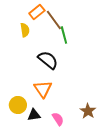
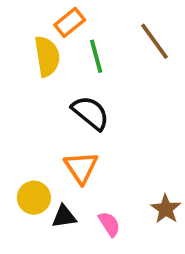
brown line: (54, 20) -> (154, 41), moved
yellow semicircle: (25, 30) -> (47, 56), size x1.5
green line: (64, 35) -> (96, 56), moved

